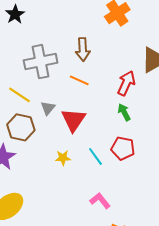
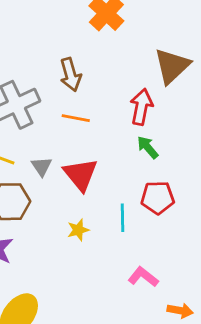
cyan line: (95, 156) -> (123, 218), turned 48

